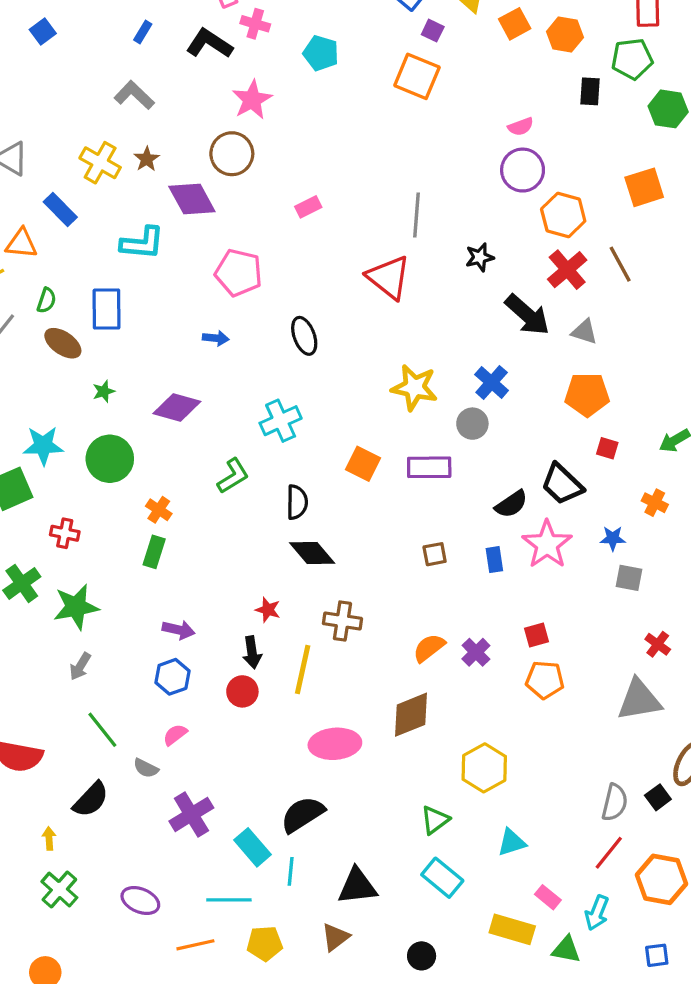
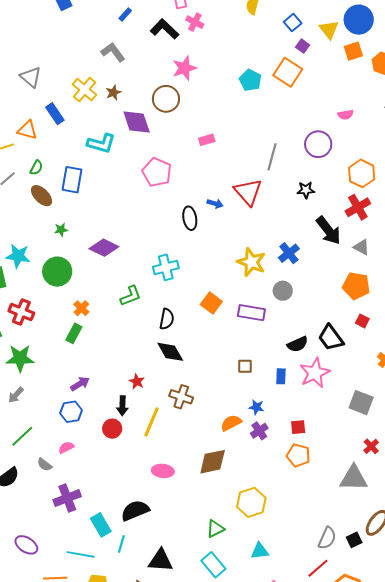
cyan pentagon: (321, 53) -> (250, 80), moved
purple circle: (523, 170) -> (318, 144), moved
blue arrow: (216, 338) -> (215, 204), moved
blue cross: (492, 382) -> (289, 253), moved
red cross: (65, 533) -> (21, 312), size x1.4
blue star: (613, 538) -> (256, 407), moved
gray square: (629, 578) -> (361, 403), size x1.4
purple arrow: (179, 630) -> (80, 384), turned -54
green line: (102, 730) -> (22, 436), turned 75
pink ellipse: (335, 744) -> (163, 471), size x0.7

